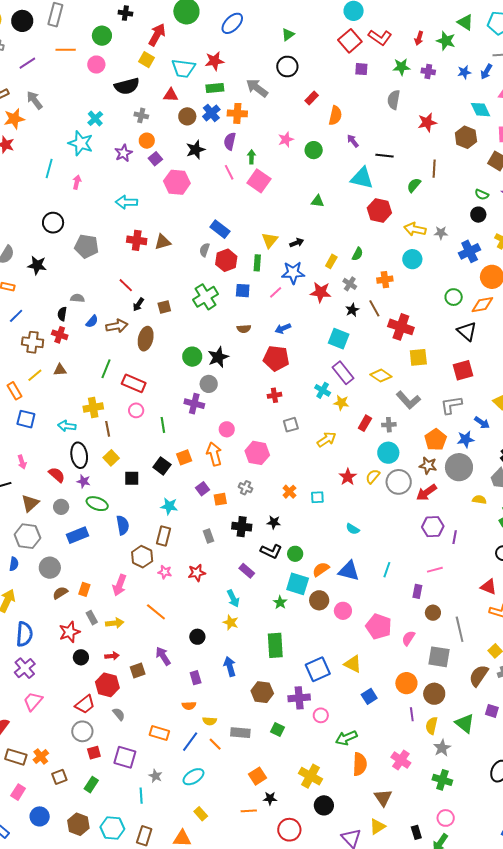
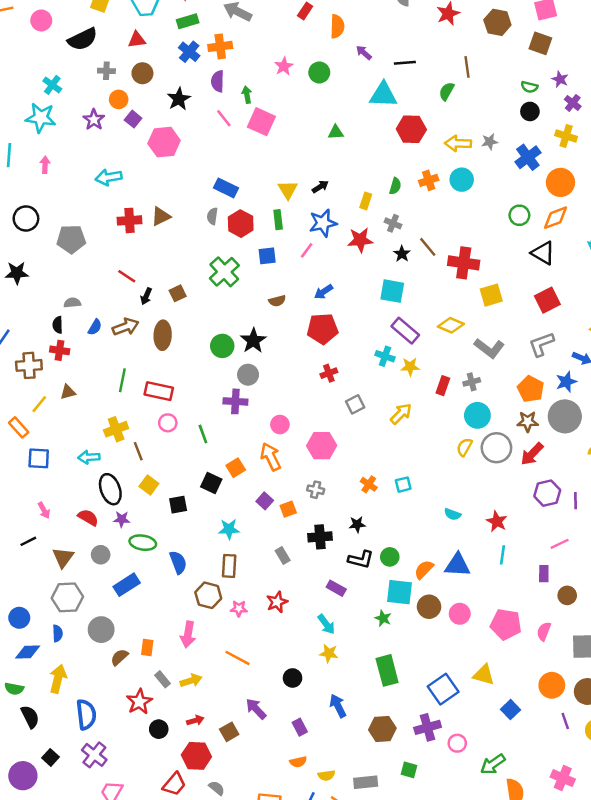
brown circle: (187, 116) -> (142, 73), moved
orange cross: (385, 280) -> (429, 180), moved
red star: (348, 477) -> (497, 521), moved

